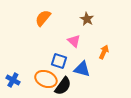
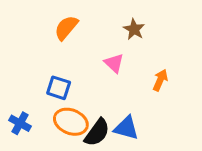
blue square: (59, 61) -> (59, 88), moved
blue triangle: (82, 69) -> (126, 128), moved

